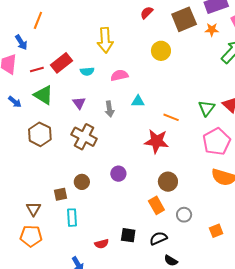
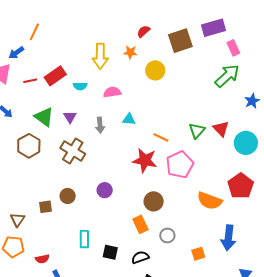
orange star: (212, 30) -> (130, 52), moved
blue arrow: (21, 42) -> (16, 53), turned 84
green triangle: (43, 95) -> (44, 117), moved
pink pentagon: (217, 142) -> (180, 165), moved
cyan rectangle: (72, 218) -> (84, 239), moved
red semicircle: (102, 244) -> (42, 259), moved

